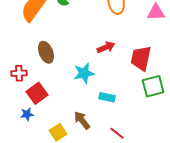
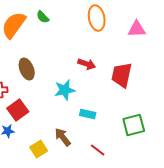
red arrow: (106, 47) -> (87, 64), turned 42
green square: (153, 86) -> (134, 125), moved

